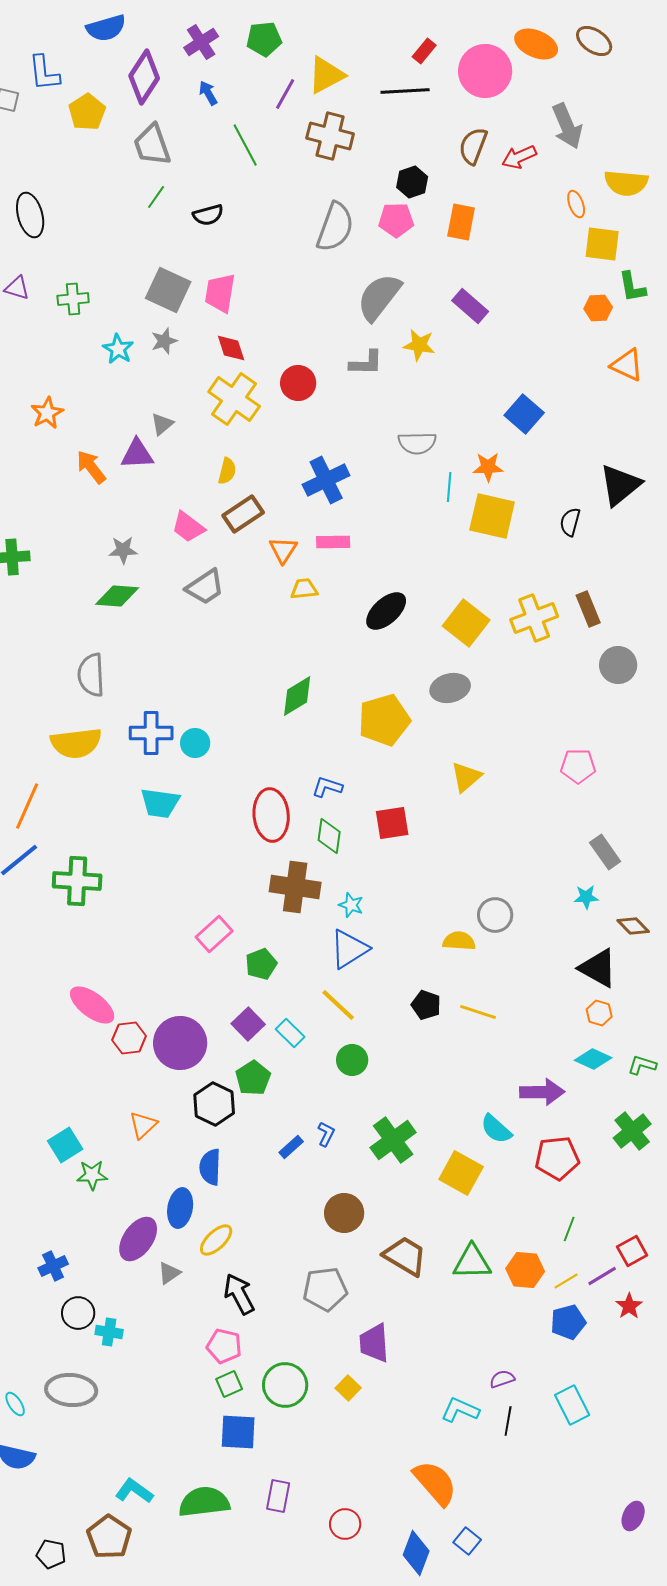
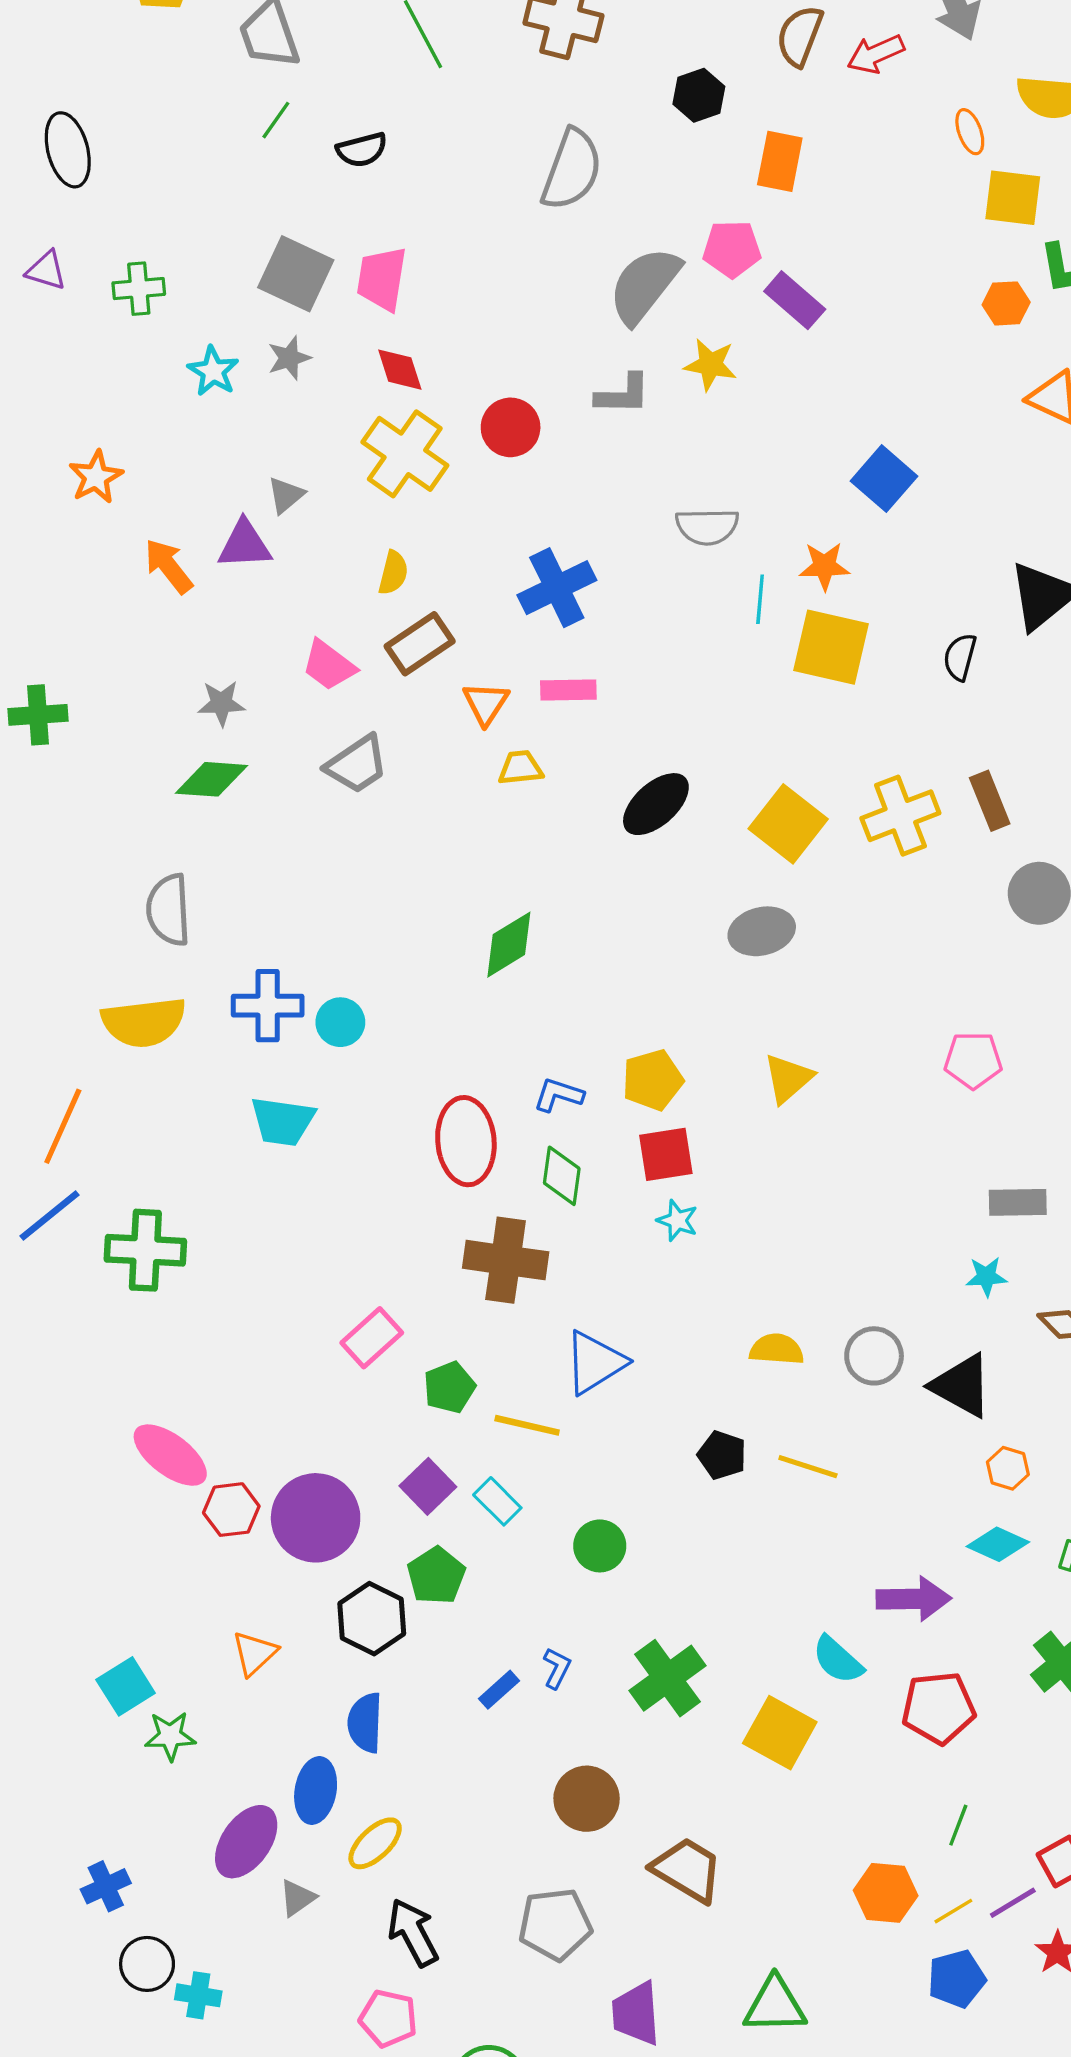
pink pentagon: (396, 220) -> (732, 249), moved
yellow pentagon: (384, 720) -> (653, 1080), moved, size x0.7
gray rectangle: (605, 852) -> (1018, 1202), turned -56
cyan star: (351, 905) -> (677, 1220), moved
gray circle: (495, 915) -> (874, 1356), moved
black triangle: (598, 968) -> (962, 1386), moved
yellow line: (338, 1005) -> (527, 1425), moved, turned -30
green triangle: (472, 1262) -> (775, 2005), moved

